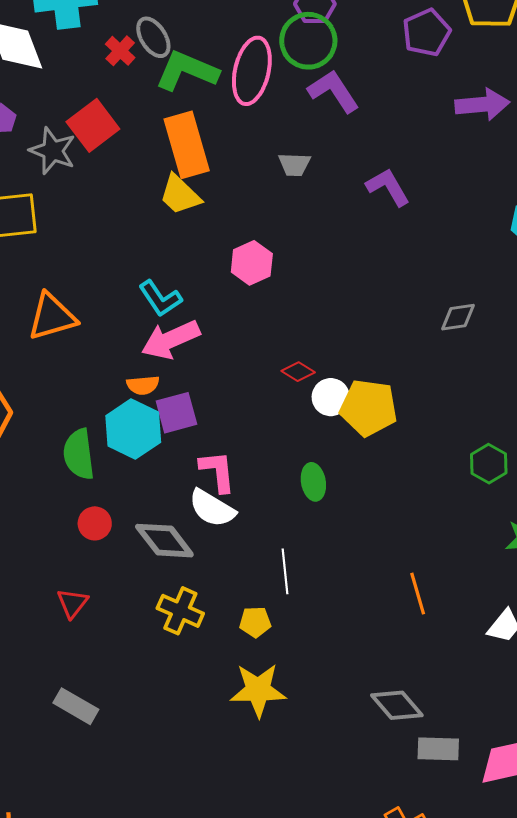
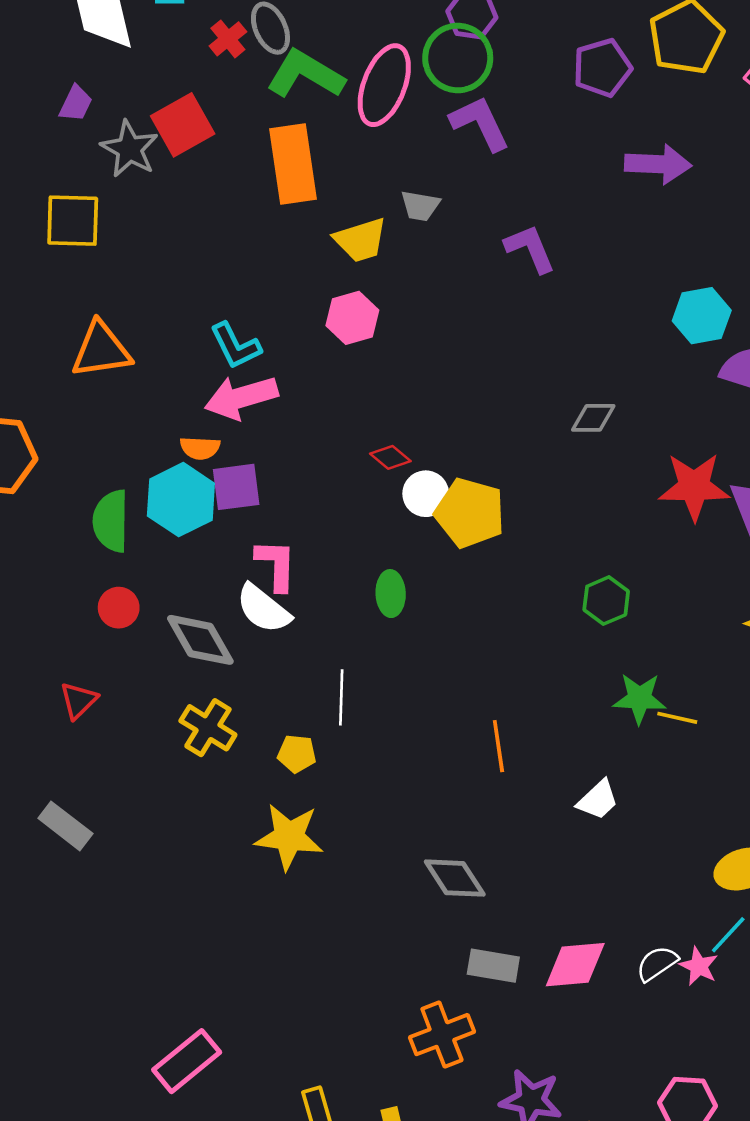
yellow trapezoid: (180, 195) -> (361, 240), moved, turned -69
gray rectangle: (438, 749) -> (493, 966), moved

